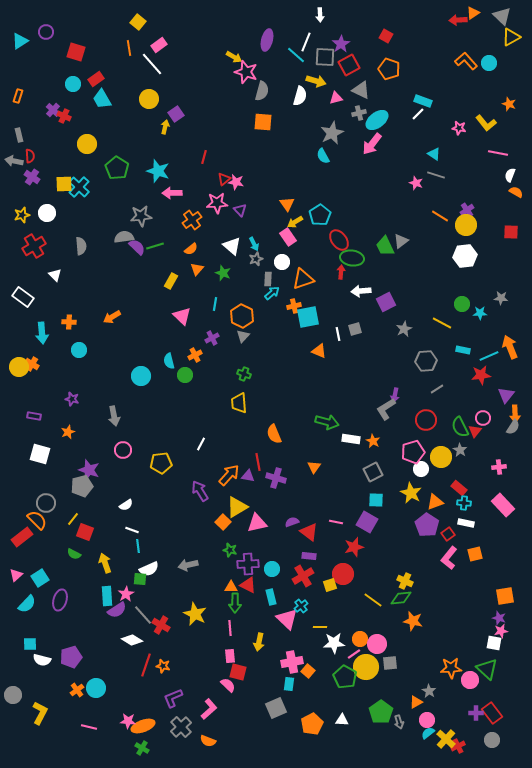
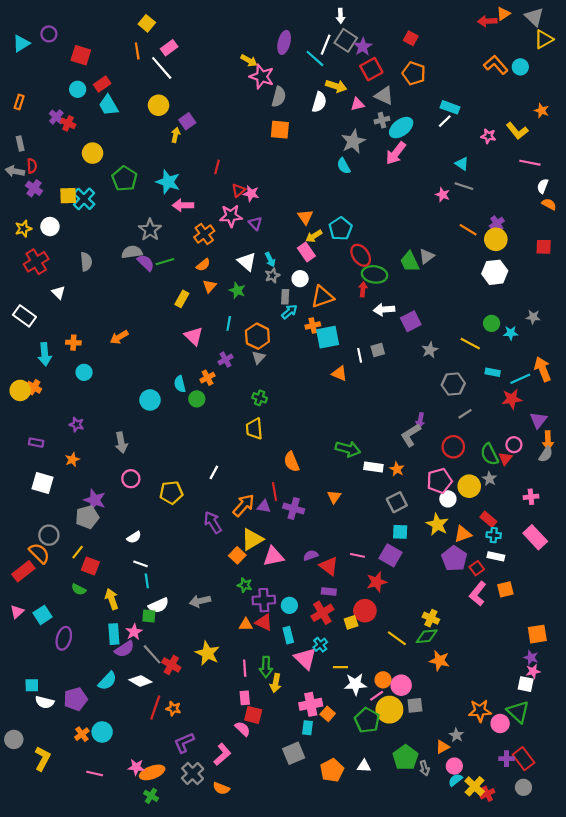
gray square: (325, 57) -> (346, 40), moved, turned 30
gray star: (141, 216) -> (150, 230), turned -30
green arrow: (235, 603) -> (266, 667), moved
cyan semicircle: (27, 604) -> (107, 681), moved

